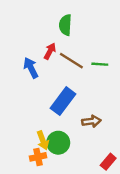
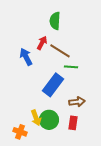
green line: (100, 64) -> (71, 67), moved
orange cross: (38, 157) -> (20, 132), moved, turned 32
red rectangle: (108, 162) -> (73, 123), moved, turned -32

